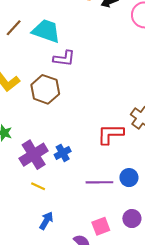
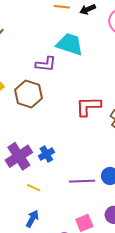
cyan trapezoid: (46, 31) -> (70, 44), moved
red L-shape: (110, 134) -> (88, 106), moved
yellow line: (38, 186) -> (34, 188), moved

